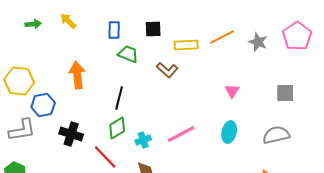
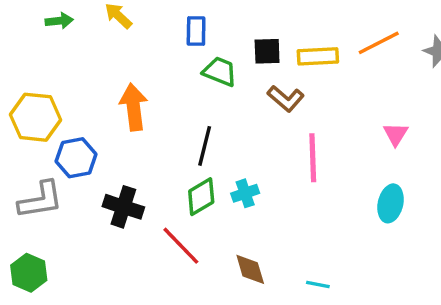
black square: (153, 29) -> (267, 51), moved
pink line: (181, 134) -> (313, 158), moved, turned -64
cyan cross: (143, 140) -> (245, 193), moved

